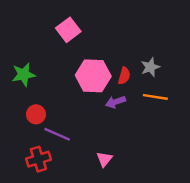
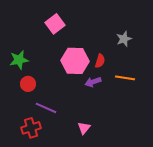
gray star: (150, 67) -> (124, 39), moved
red circle: (36, 114) -> (28, 84), moved

